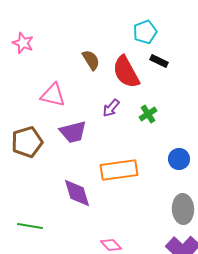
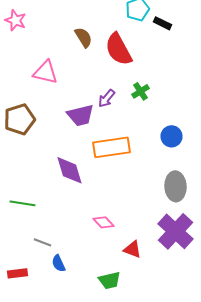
black rectangle: (159, 61) -> (162, 23), moved
purple arrow: (111, 108) -> (106, 98), moved
purple trapezoid: (73, 132) -> (80, 115), moved

